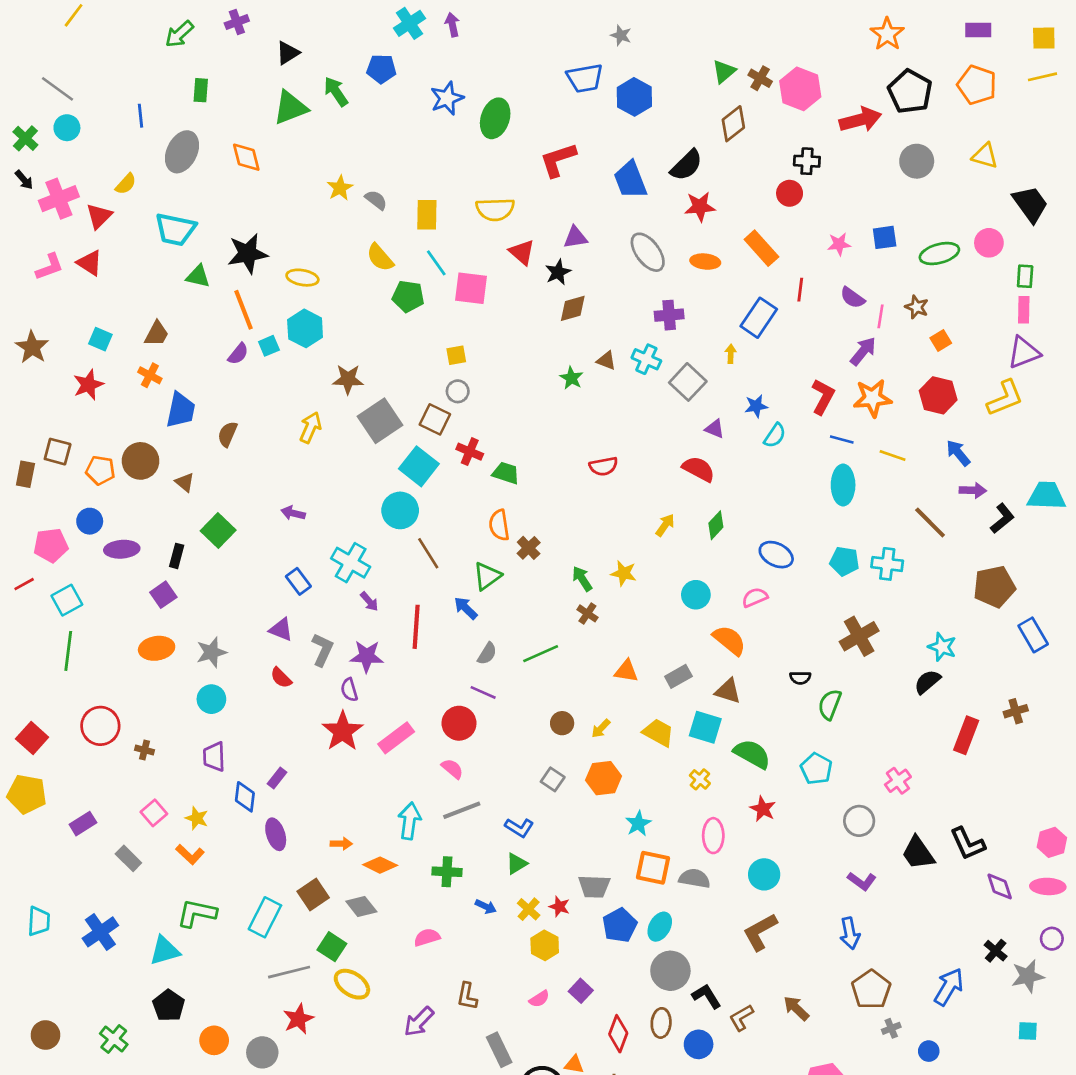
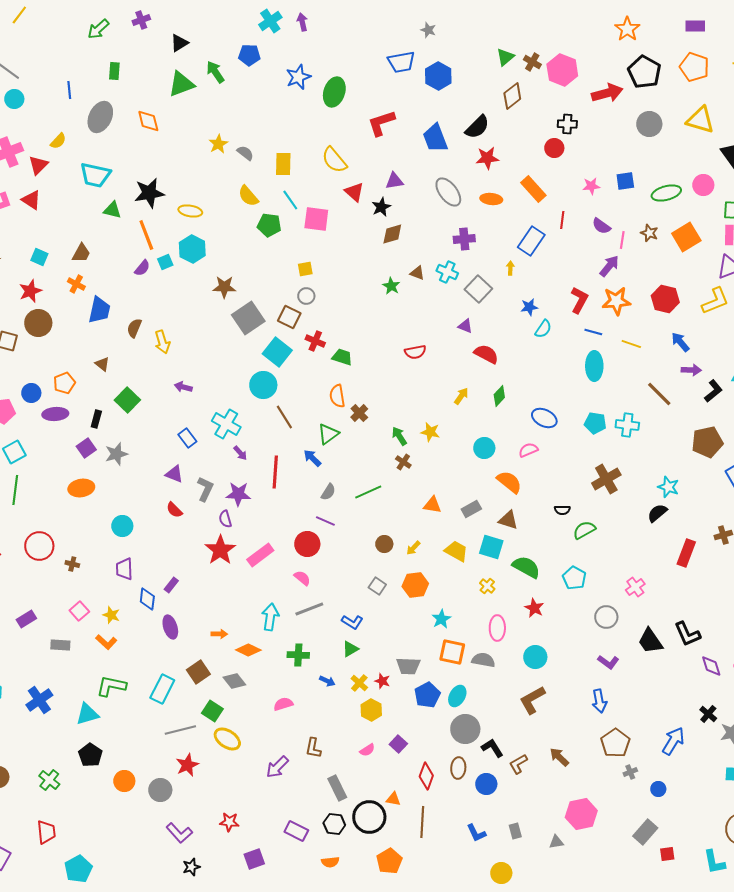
yellow triangle: (985, 156) -> (700, 120), size x1.4
yellow semicircle: (495, 209) -> (334, 160), turned 52
orange square: (941, 340) -> (686, 237), moved, size x1.8
yellow arrow: (310, 427) -> (162, 342), moved, turned 140
purple triangle: (715, 429) -> (465, 326), moved
brown circle: (141, 461) -> (38, 323), moved
orange pentagon: (100, 470) -> (64, 383), moved, turned -30
gray star: (211, 652) -> (116, 454), moved
green semicircle: (830, 704) -> (584, 530), turned 40
gray rectangle: (128, 858) -> (60, 645), turned -42

